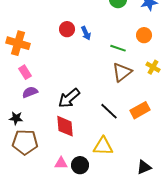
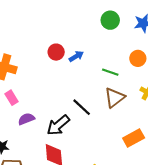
blue arrow: (86, 33) -> (76, 56), turned -96
purple semicircle: (30, 92) -> (26, 119), moved
black line: (109, 111) -> (82, 107), moved

